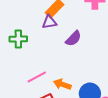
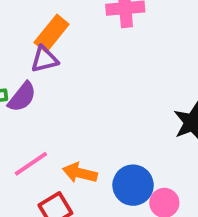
purple semicircle: (73, 39) -> (22, 97), moved

